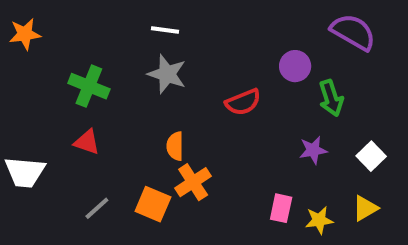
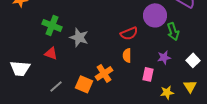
purple circle: (295, 66) -> (155, 15), size x1.5
gray star: (167, 74) -> (79, 37), moved
orange semicircle: (175, 146) -> (127, 55), moved
pink rectangle: (281, 208) -> (148, 74), moved
yellow triangle: (365, 208) -> (190, 86), turned -32

